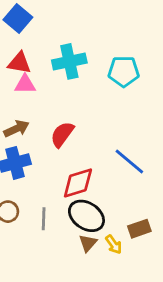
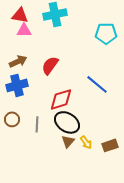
cyan pentagon: (124, 71) -> (106, 33), moved
brown rectangle: (139, 229) -> (110, 145), moved

